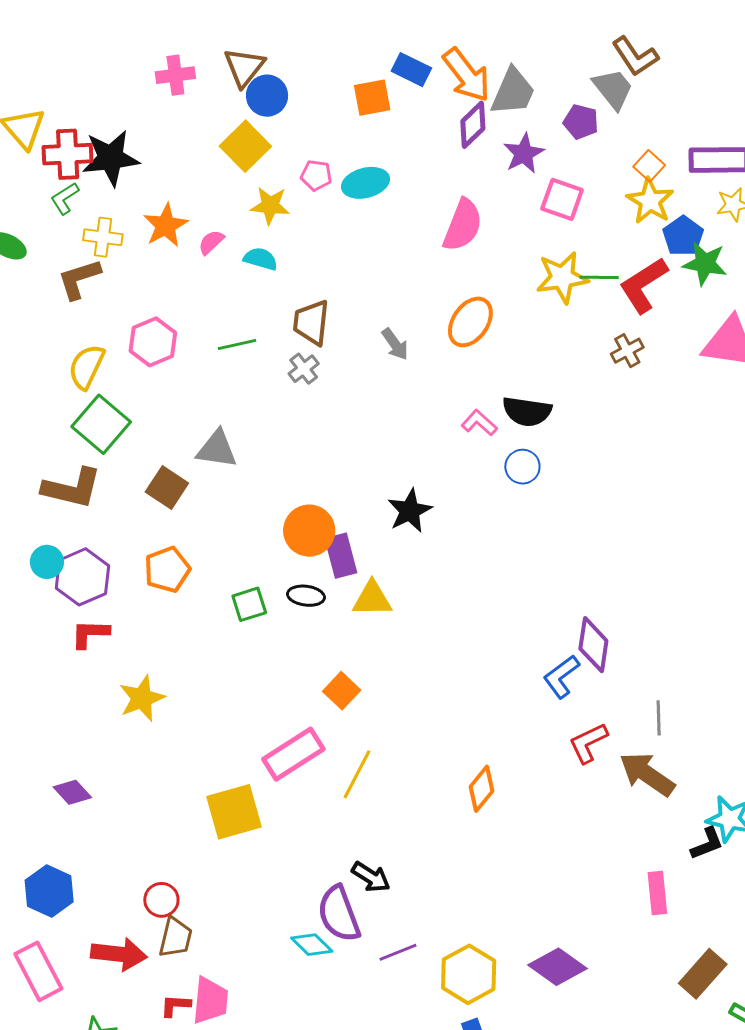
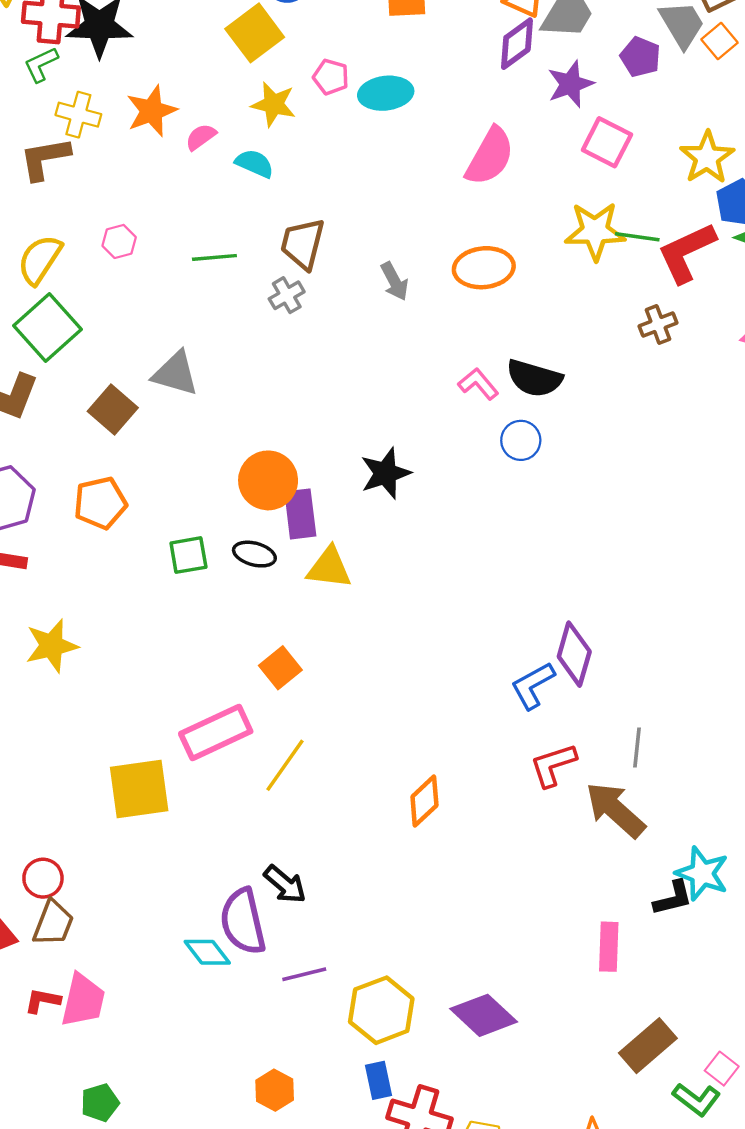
orange square: (649, 166) -> (719, 41), moved
orange ellipse: (470, 322) -> (484, 268), turned 42
pink hexagon: (153, 342) -> (119, 241), size x0.6

